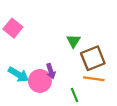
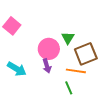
orange line: (94, 79) -> (76, 71), moved
pink circle: (40, 81) -> (49, 49), moved

